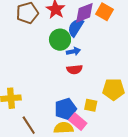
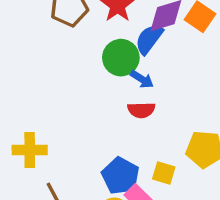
blue arrow: (73, 51) -> (142, 79), turned 40
blue pentagon: (65, 109) -> (121, 176), turned -30

